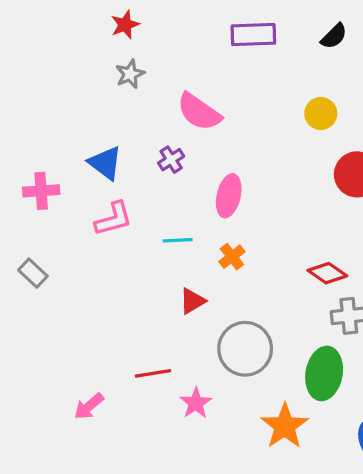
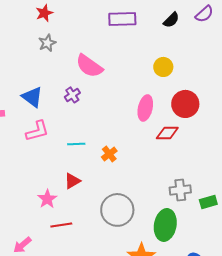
pink ellipse: (229, 196) -> (145, 108), moved
red diamond: (327, 273) -> (167, 133), moved, turned -35
red triangle: (192, 301) -> (72, 181), moved
pink star: (196, 403) -> (47, 199), moved

